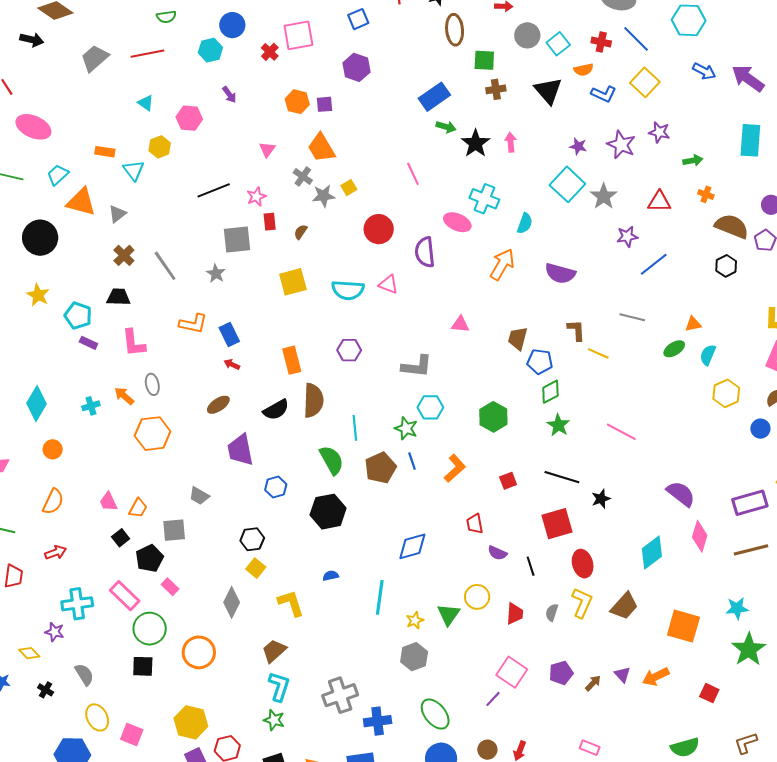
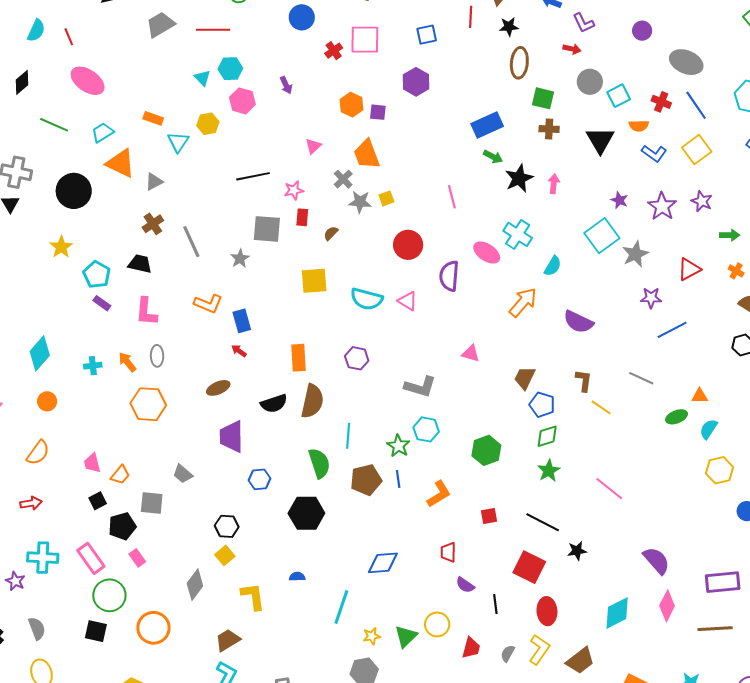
cyan hexagon: (210, 50) -> (230, 69), moved
red triangle: (659, 202) -> (689, 269), turned -40
red square: (557, 524) -> (529, 567), turned 32

